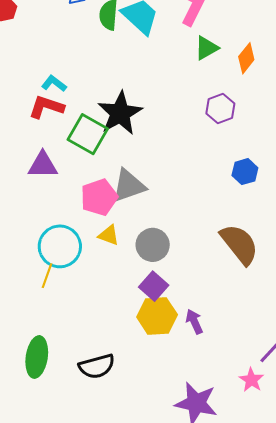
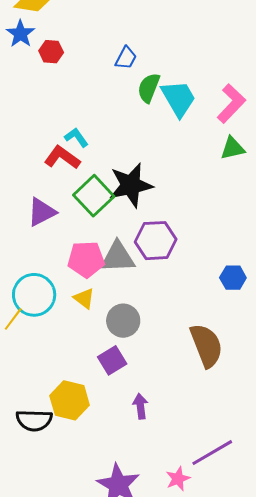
purple hexagon: (220, 108) -> (156, 241), moved, size x1.4
purple triangle: (43, 165) -> (42, 212), turned -44
yellow hexagon: (157, 316) -> (70, 400), moved

